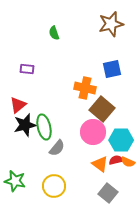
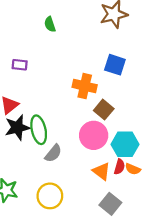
blue square: (112, 69) -> (115, 65), turned 30
brown square: (102, 109) -> (104, 110), size x0.7
red semicircle: (116, 160) -> (119, 167), turned 120

